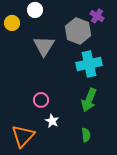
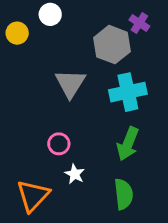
gray triangle: (44, 46) -> (70, 83), moved
green semicircle: (86, 135) -> (124, 194), size x1.5

